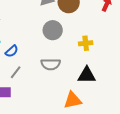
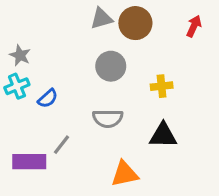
gray line: (16, 72) -> (62, 145), moved
orange triangle: (73, 100) -> (125, 174), moved

